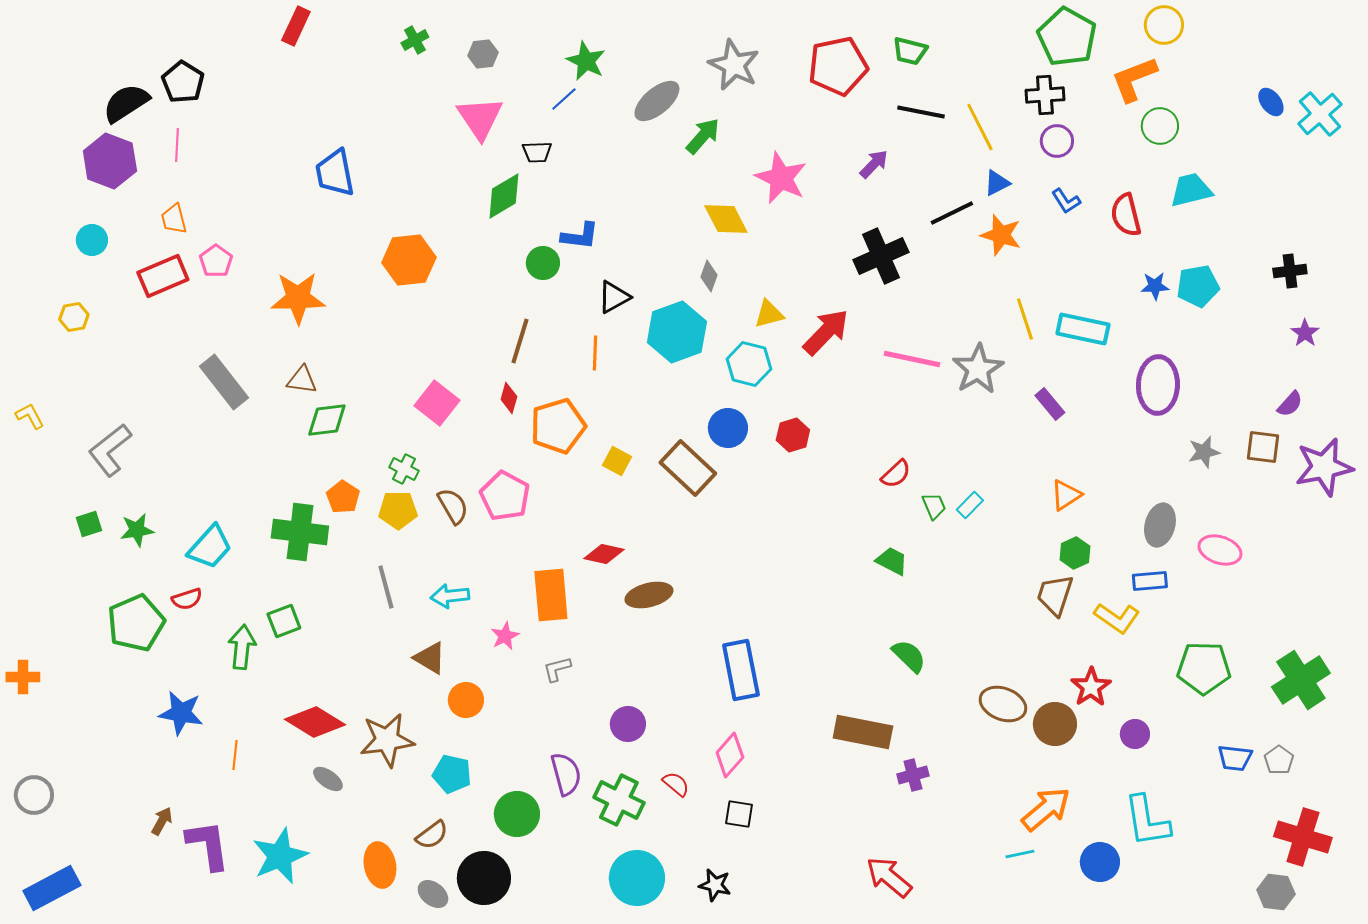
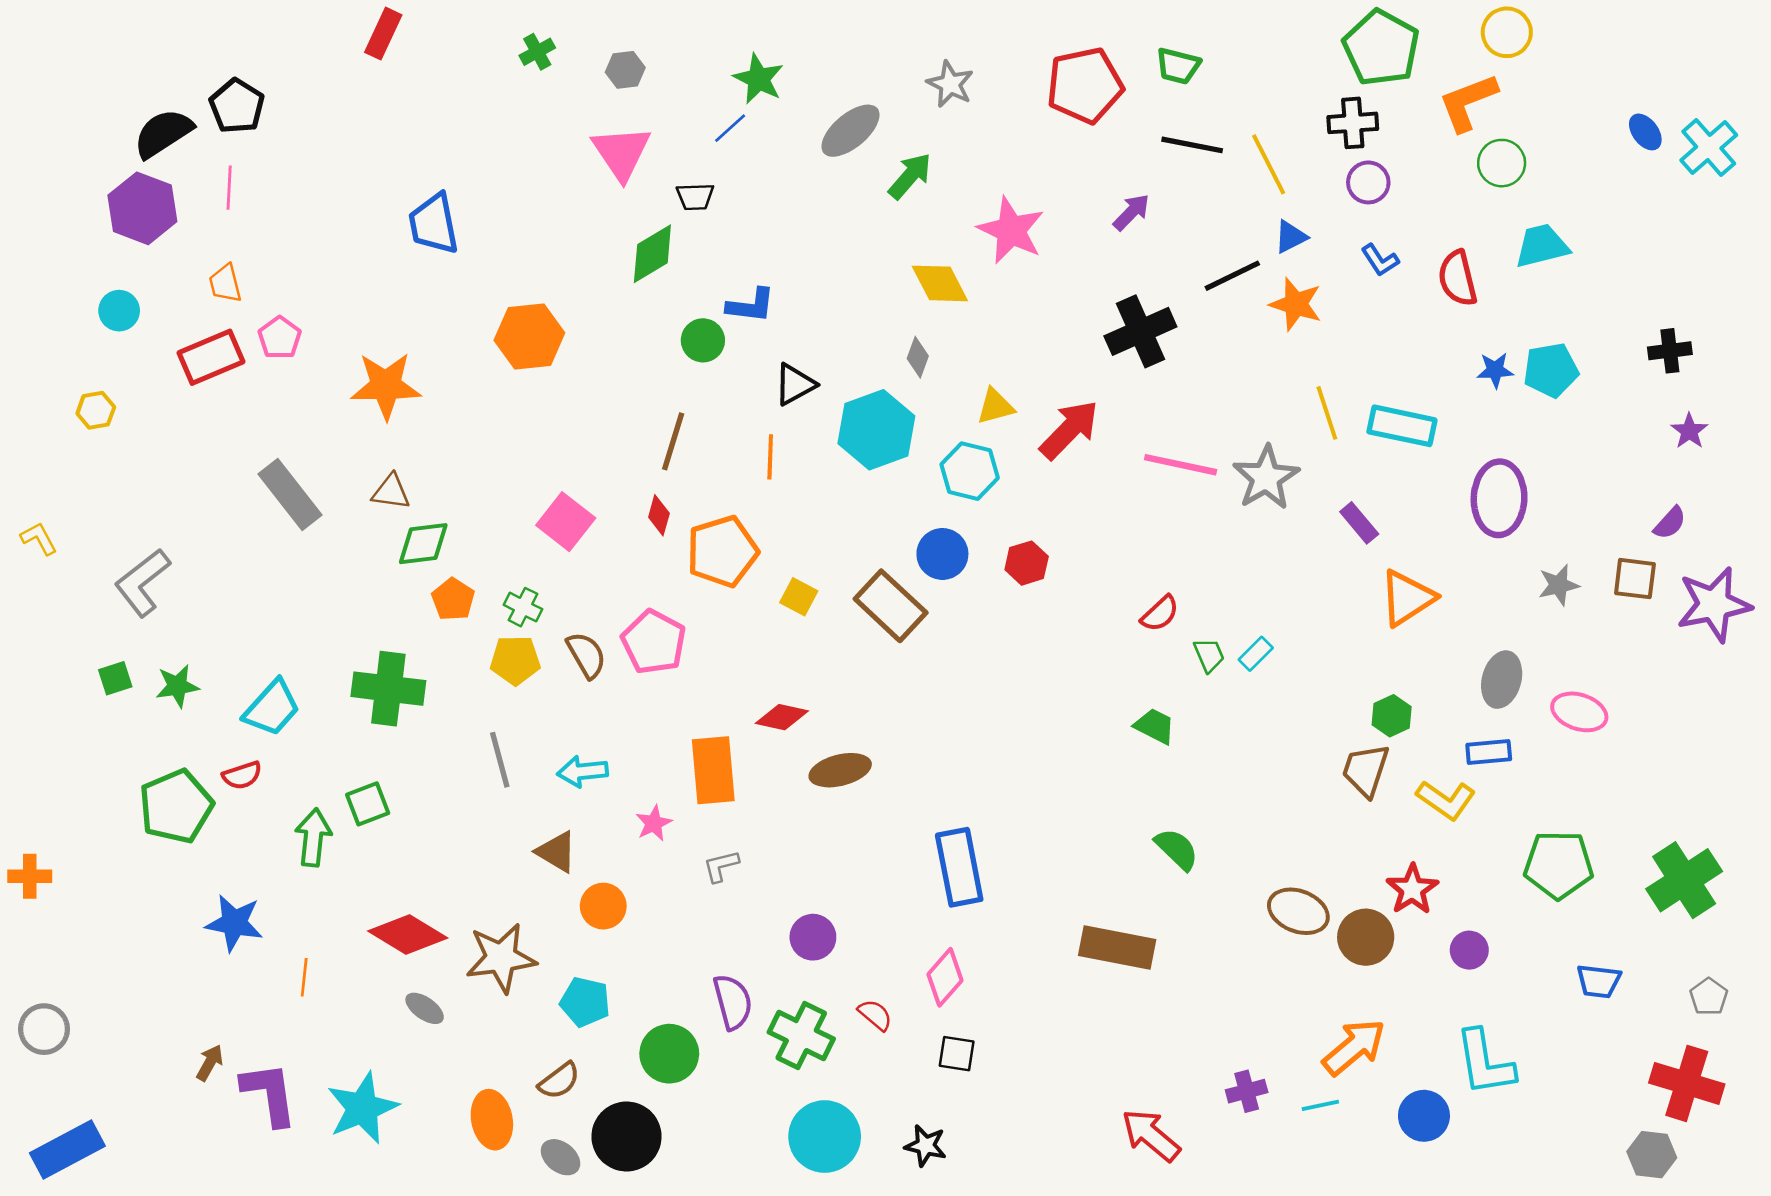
gray star: (734, 65) -> (950, 84), size x0.7
orange triangle: (1066, 495) -> (1407, 598), moved, size x1.4
orange pentagon: (343, 497) -> (453, 599), moved
gray pentagon: (1279, 760) -> (1709, 997), moved
purple cross: (913, 775) -> (1247, 1091), moved

